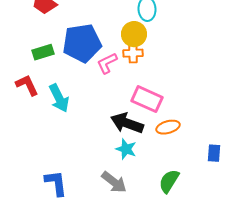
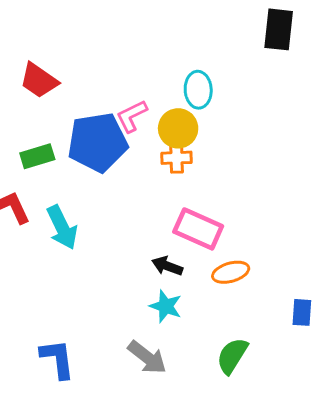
pink L-shape: (107, 63) -> (132, 116), moved
black arrow: (127, 123) -> (167, 266), size x0.6

